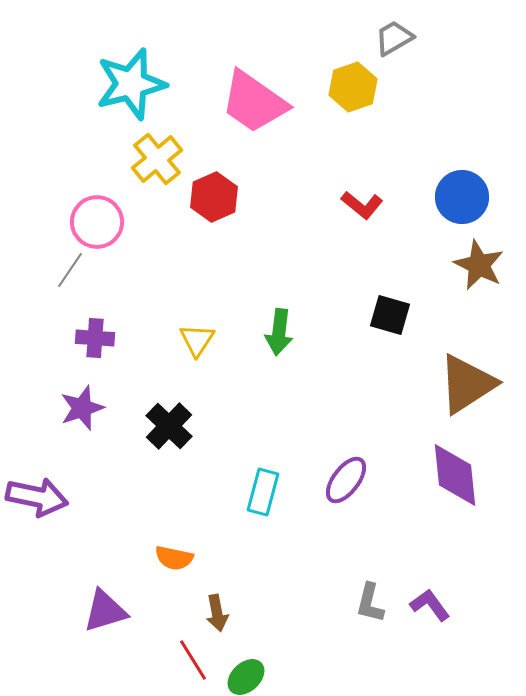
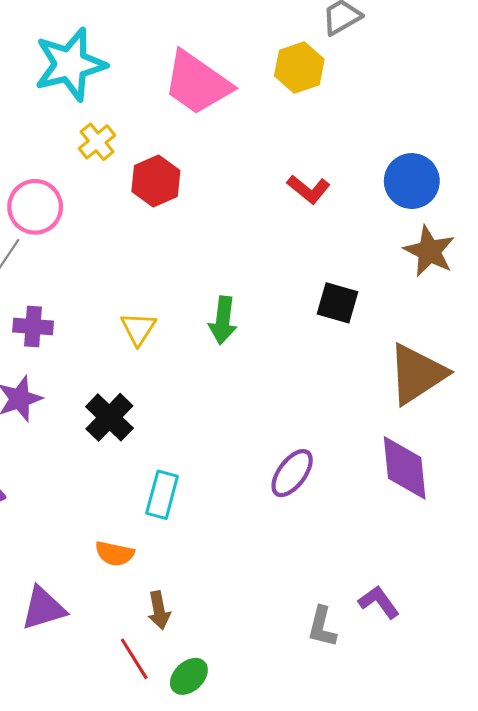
yellow cross: (157, 159) -> (97, 142), size x0.7
cyan rectangle: (263, 492) -> (162, 495), moved
gray L-shape: (370, 603) -> (322, 627), moved

